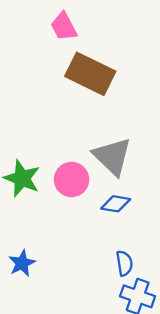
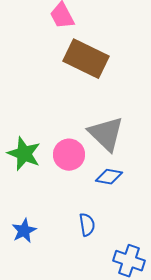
blue semicircle: (124, 263) -> (87, 225), moved

